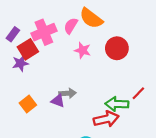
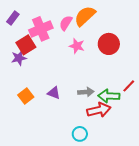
orange semicircle: (91, 18) -> (85, 16), turned 100
purple rectangle: (13, 34) -> (13, 18), moved
gray arrow: (68, 93) -> (86, 92), moved

